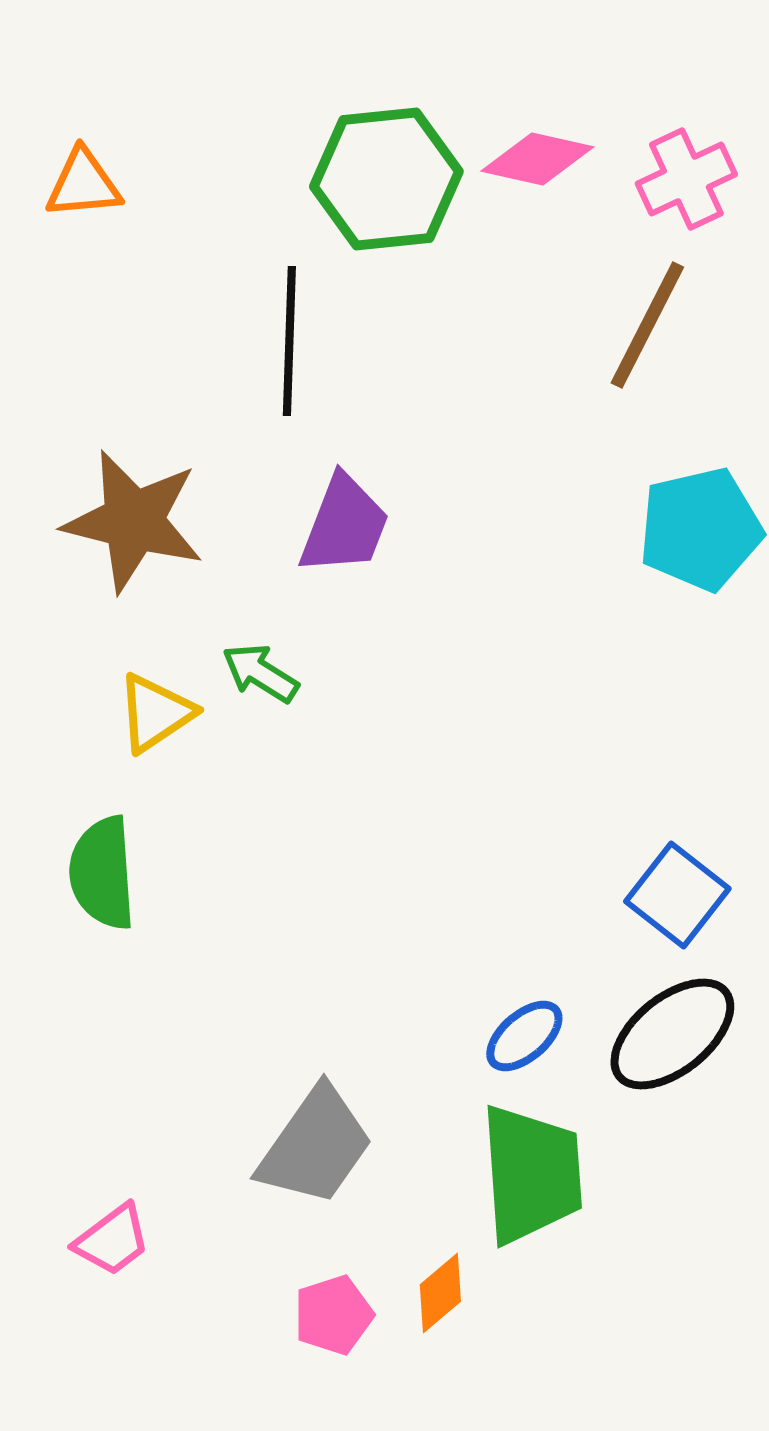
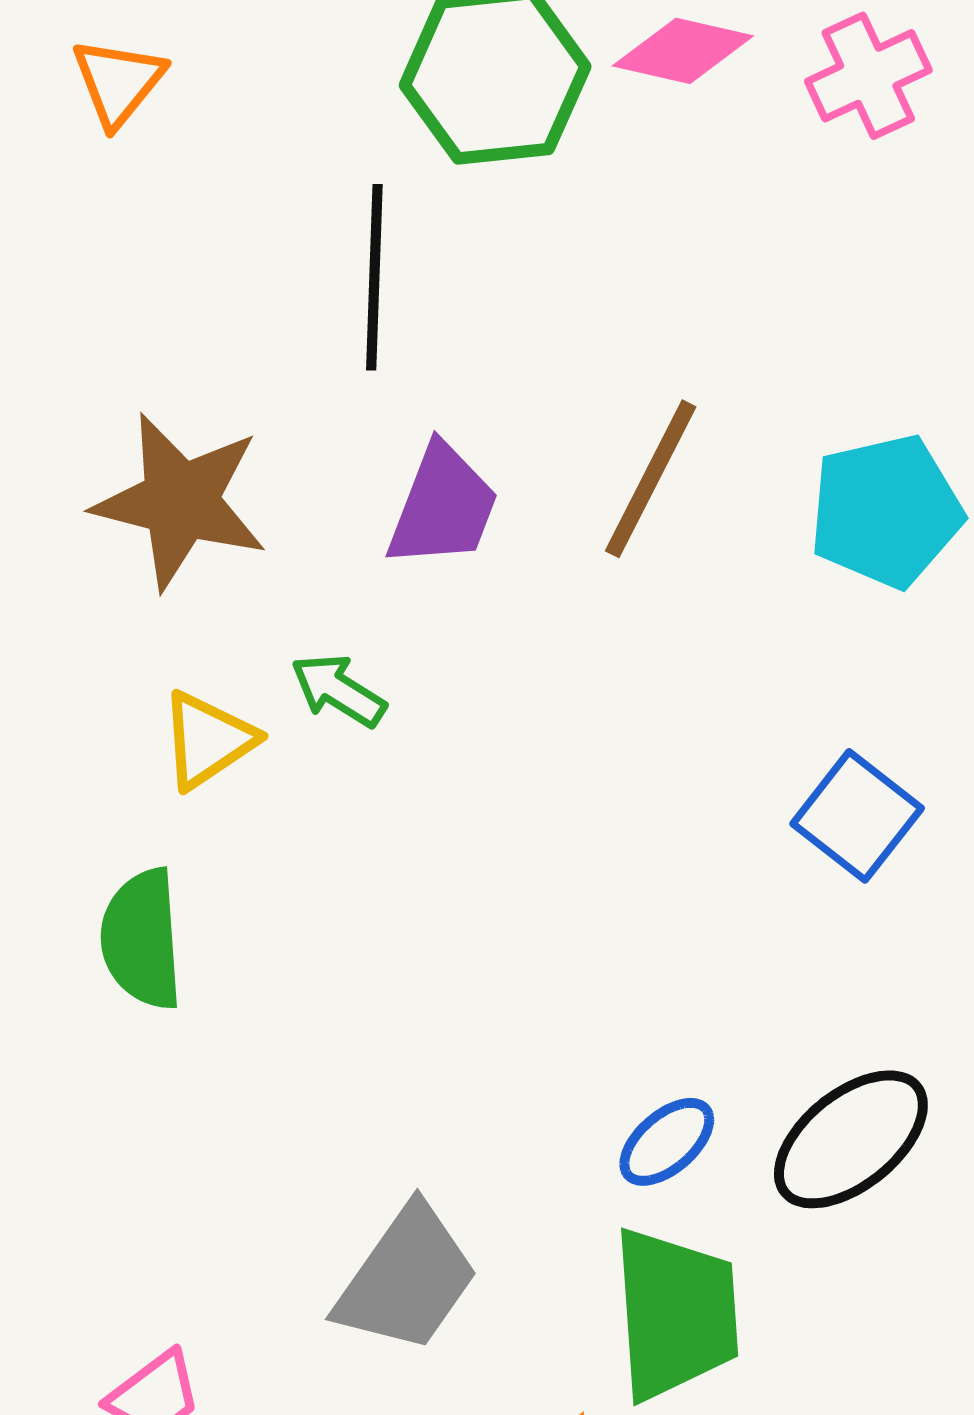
orange triangle: (83, 184) -> (118, 82), turned -46
brown line: (647, 325) -> (651, 479), moved
blue square: (677, 895) -> (857, 816), moved

